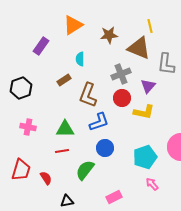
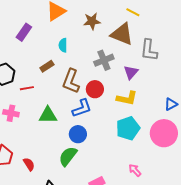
yellow line: (150, 26) -> (133, 12), turned -48
red circle: (122, 98) -> (95, 89), moved
blue circle: (105, 148) -> (78, 134), moved
red line: (62, 151) -> (27, 88), moved
cyan pentagon: (145, 157) -> (128, 128), moved

